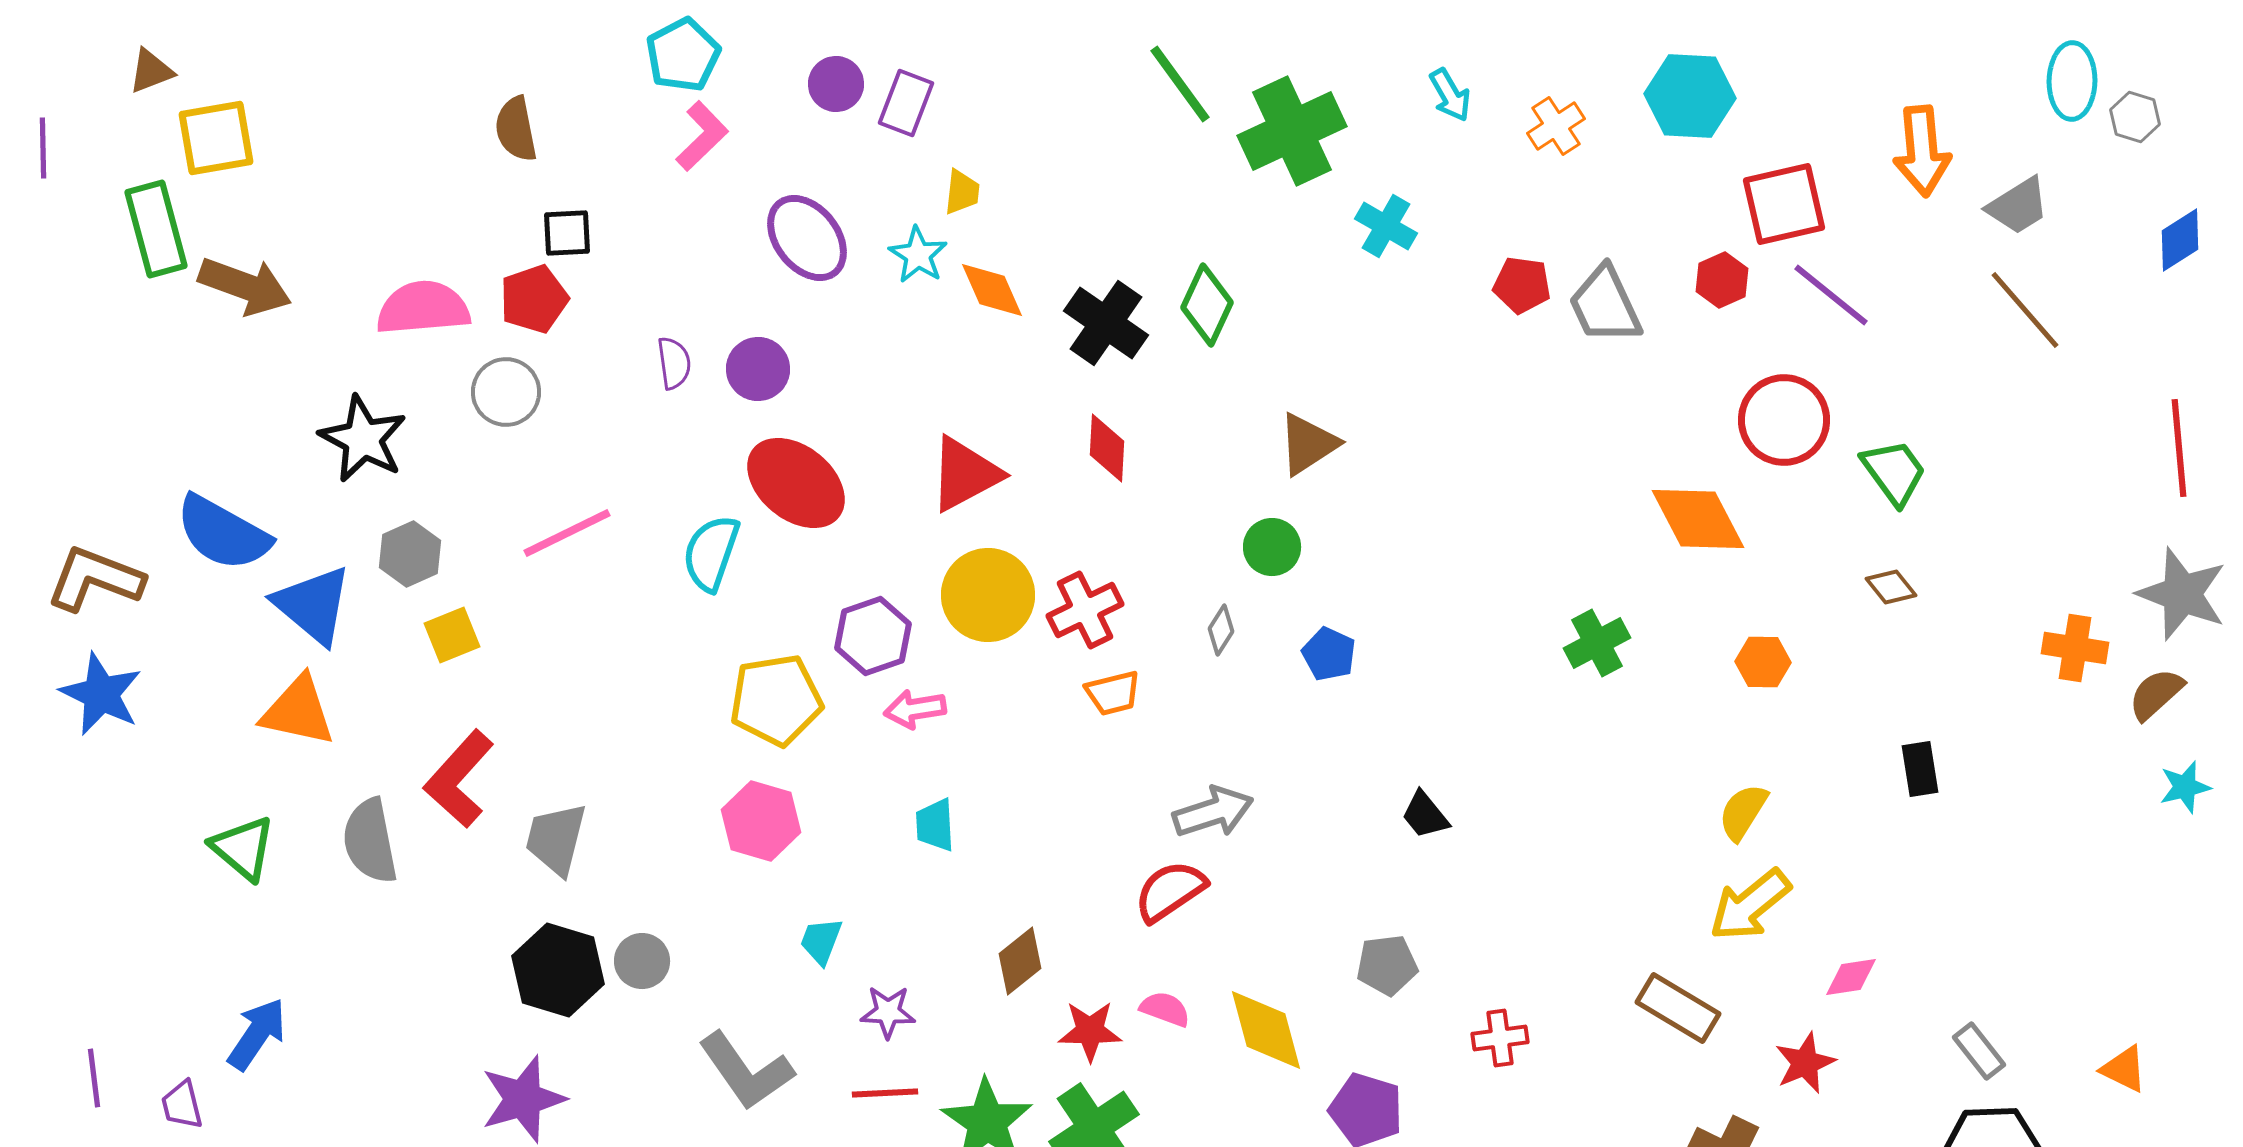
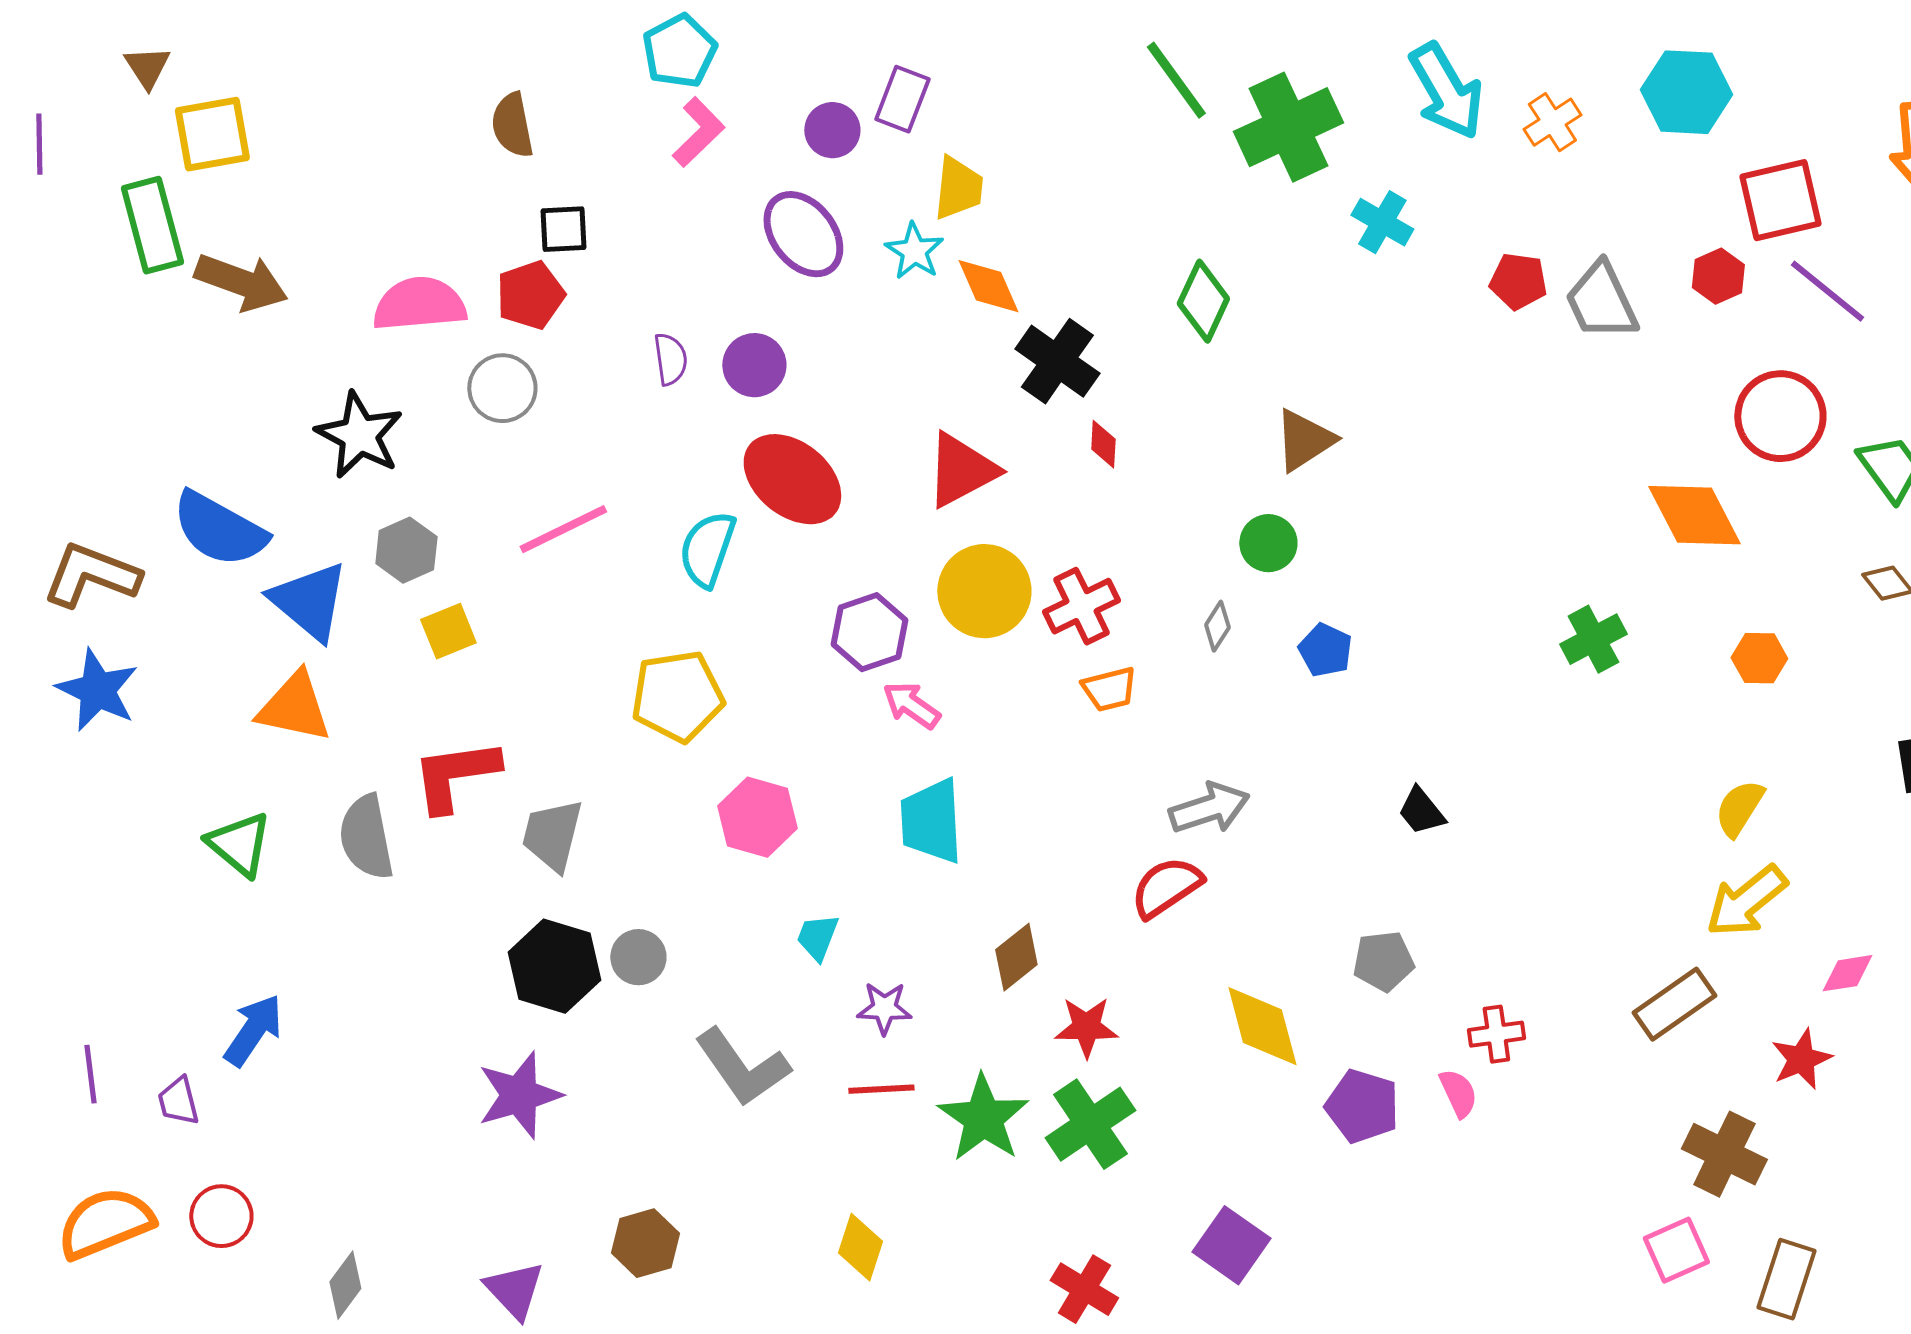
brown triangle: (151, 71) -> (147, 67), turned -42
purple circle: (836, 84) -> (832, 130), moved
cyan arrow: (1450, 95) -> (1446, 91), size x1.8
yellow trapezoid: (962, 192) -> (958, 188), size x1.4
black cross: (1106, 323) -> (1057, 361), moved
red diamond: (1107, 448) -> (1103, 444), size x0.7
yellow pentagon: (776, 700) -> (677, 696), moved
pink arrow: (915, 709) -> (911, 705), turned 44
red L-shape: (459, 779) -> (455, 775), turned 40
cyan trapezoid: (935, 825) -> (931, 821), size x1.6
brown rectangle: (1678, 1008) -> (1674, 1004), turned -66
pink semicircle: (1165, 1009) -> (1458, 1093), moved, turned 45

